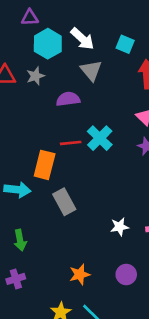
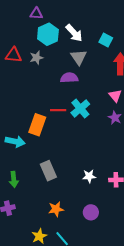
purple semicircle: (68, 99) -> (69, 78), moved
gray rectangle: (64, 202) -> (48, 171), moved

